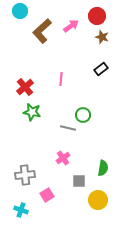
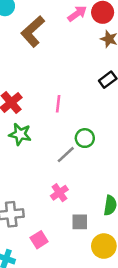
pink arrow: (71, 26) -> (77, 14), moved
pink line: (61, 79) -> (58, 104), moved
gray line: (68, 128) -> (66, 155), turned -56

